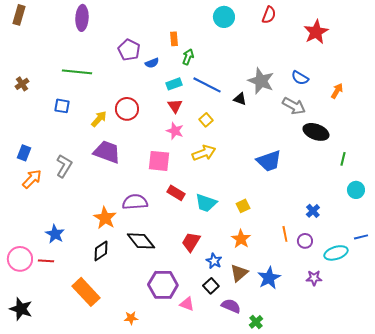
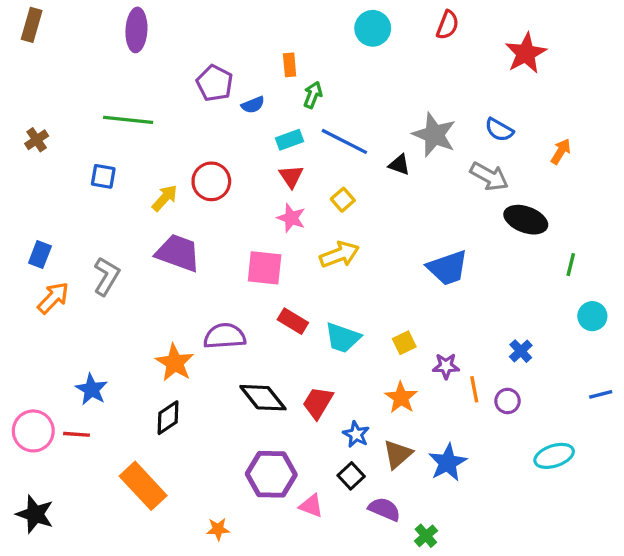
black diamond: (141, 241) -> (263, 398), moved
cyan ellipse: (336, 253) -> (554, 456), moved
purple star: (314, 278) -> (446, 366), moved

